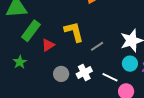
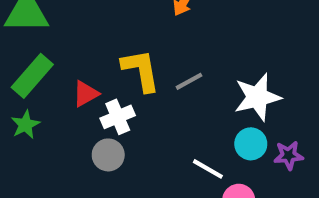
green rectangle: (31, 31) -> (32, 76), moved
gray line: (97, 46) -> (189, 81), moved
white cross: (84, 72) -> (118, 117), moved

